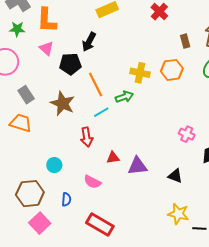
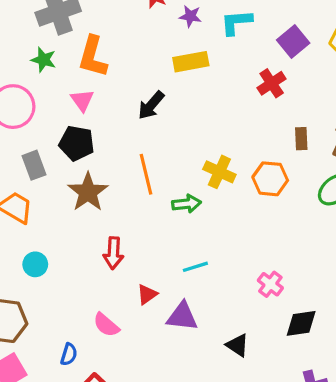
black pentagon: (70, 64) -> (77, 143), moved
cyan line: (101, 112) -> (195, 267), moved
red triangle: (113, 158) -> (147, 294), turned -40
cyan circle: (54, 165) -> (35, 264), moved
blue semicircle: (66, 199) -> (69, 354), moved

